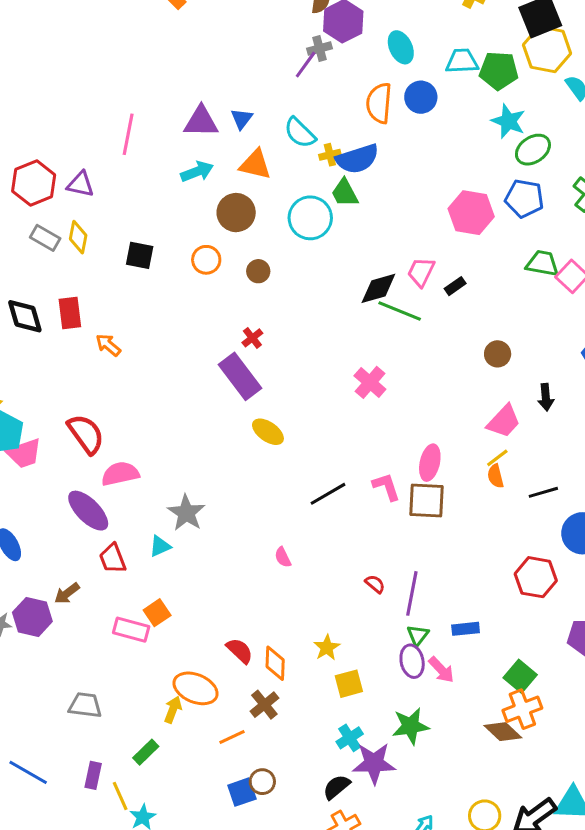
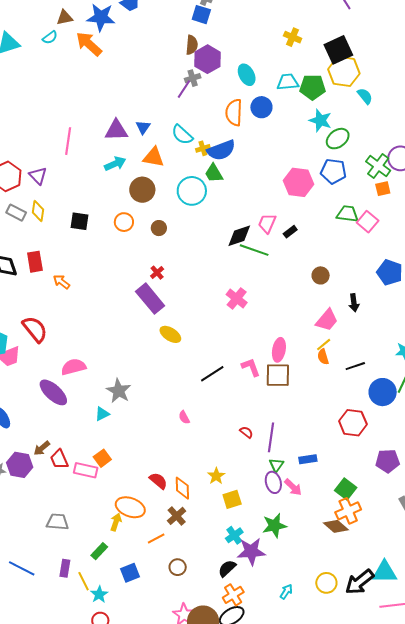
purple triangle: (80, 184) -> (38, 176), turned 36
red semicircle: (86, 434) -> (35, 329), moved
red trapezoid: (113, 559) -> (59, 459), moved
blue square: (242, 792) -> (130, 573), moved

